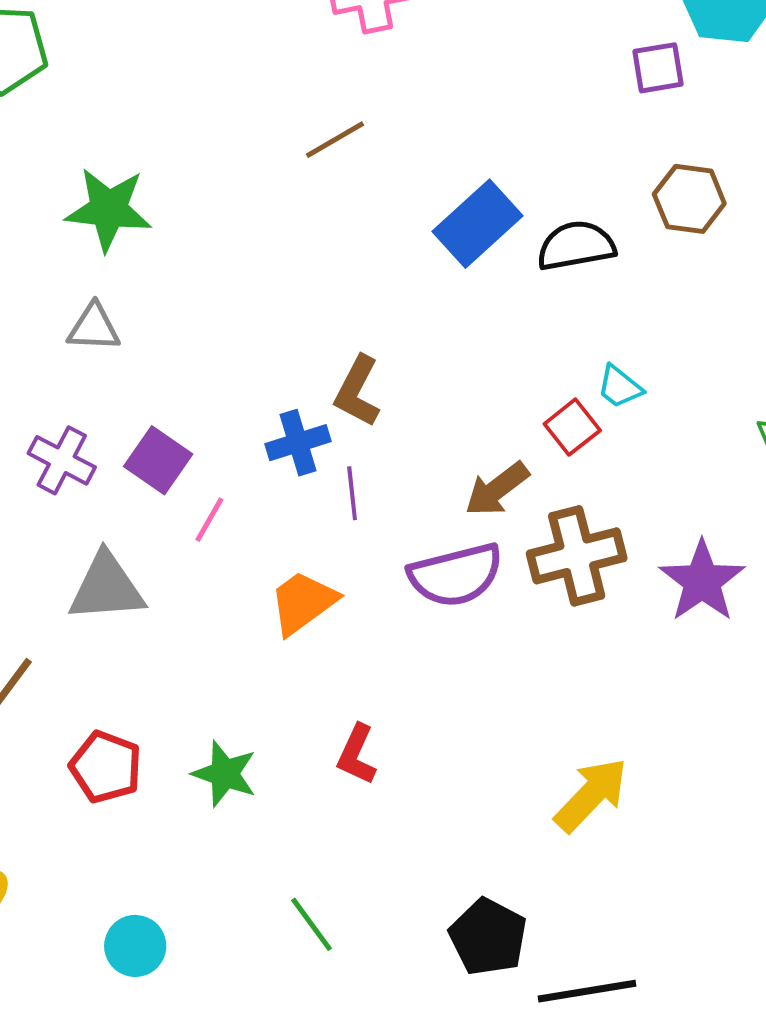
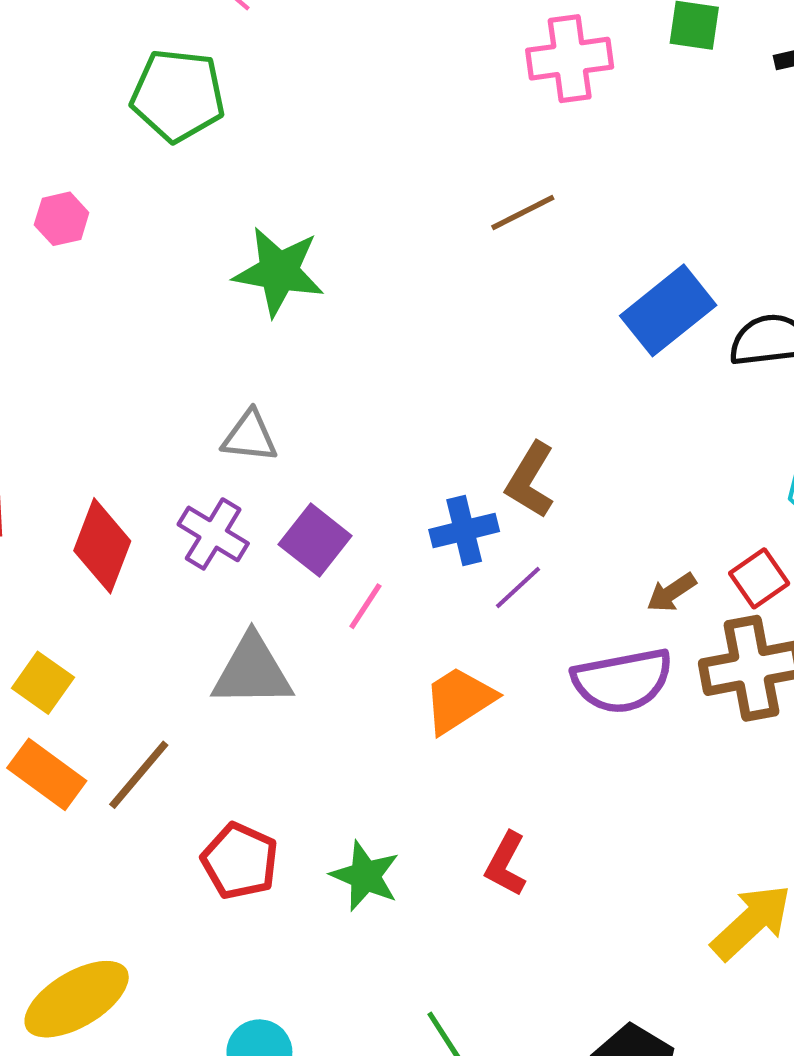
gray triangle: (94, 328) -> (250, 436), moved
red square: (572, 427) -> (759, 578), moved
brown arrow: (497, 489) -> (671, 592), size x0.7
purple line: (352, 493) -> (518, 588), turned 50

